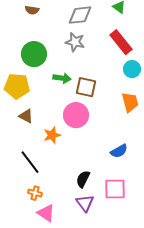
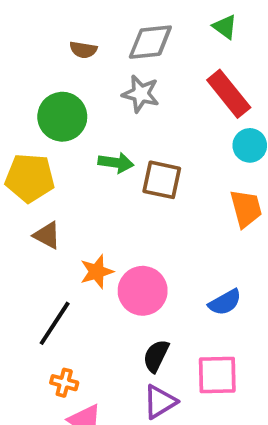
brown semicircle: (32, 10) -> (83, 50), moved
pink circle: (76, 115) -> (143, 291), moved
black line: (30, 162) -> (55, 323), turned 70
purple triangle: (85, 203) -> (160, 402), turned 36

